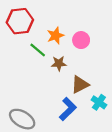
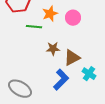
green line: (38, 50) -> (34, 27), turned -35
brown star: (59, 63) -> (53, 49), moved

